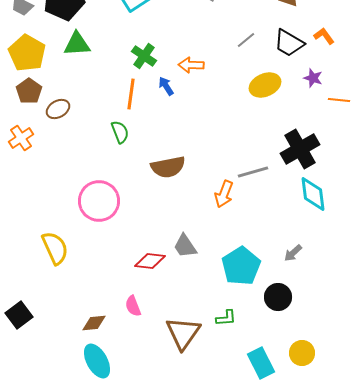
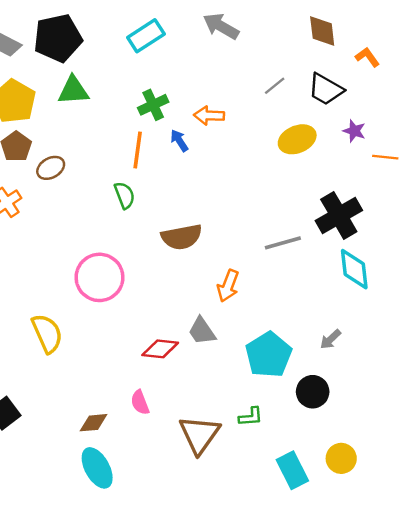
orange L-shape: (324, 36) -> (367, 57), moved
green cross: (144, 56) -> (153, 105), turned 30
orange arrow: (224, 194) -> (228, 286), moved

